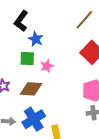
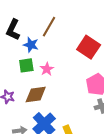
brown line: (84, 20) -> (49, 27), moved

